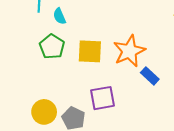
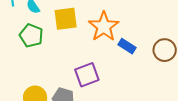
yellow square: (90, 51) -> (66, 19), moved

